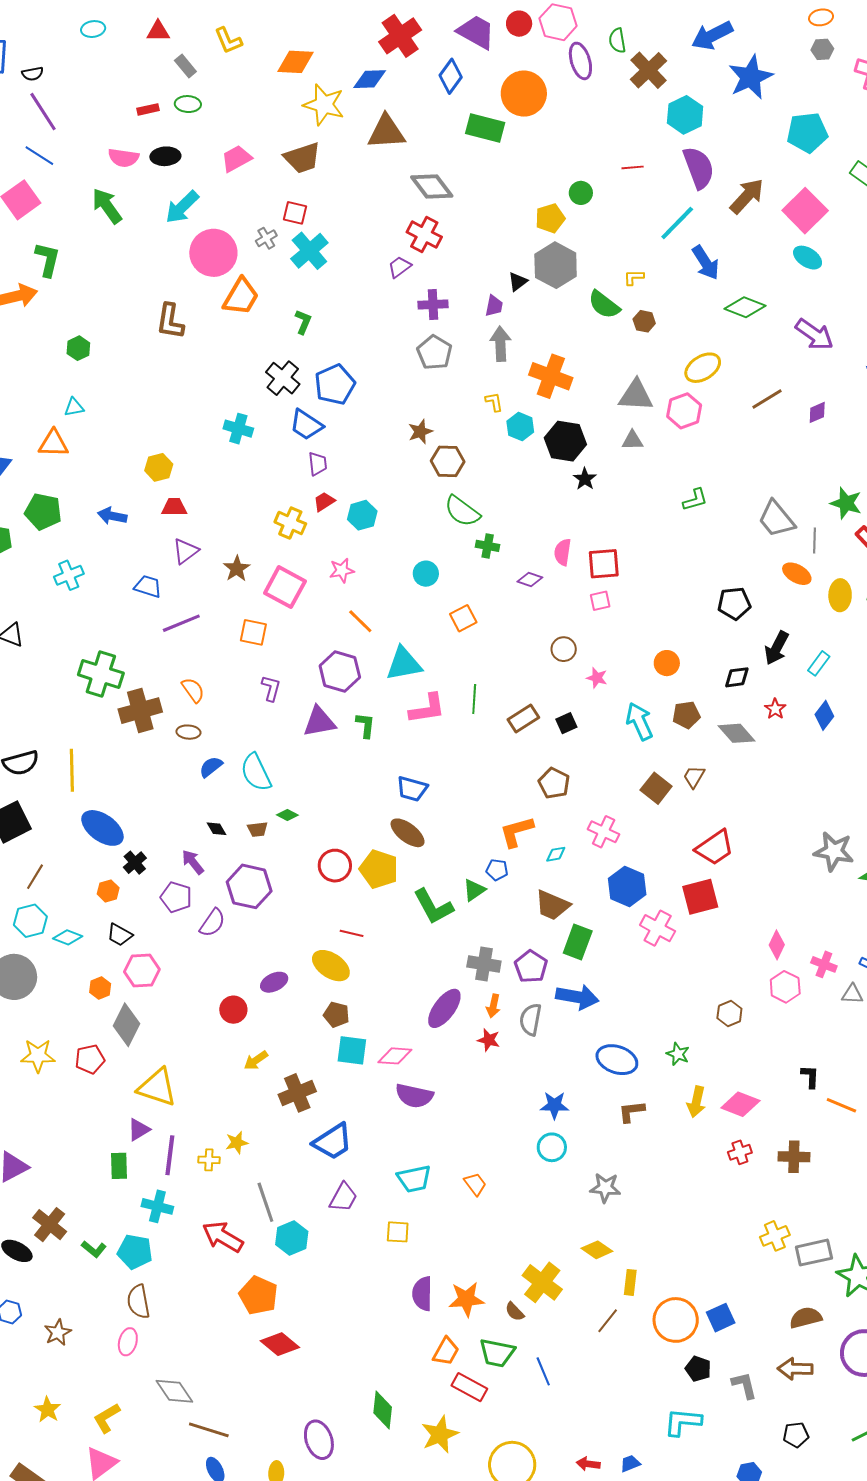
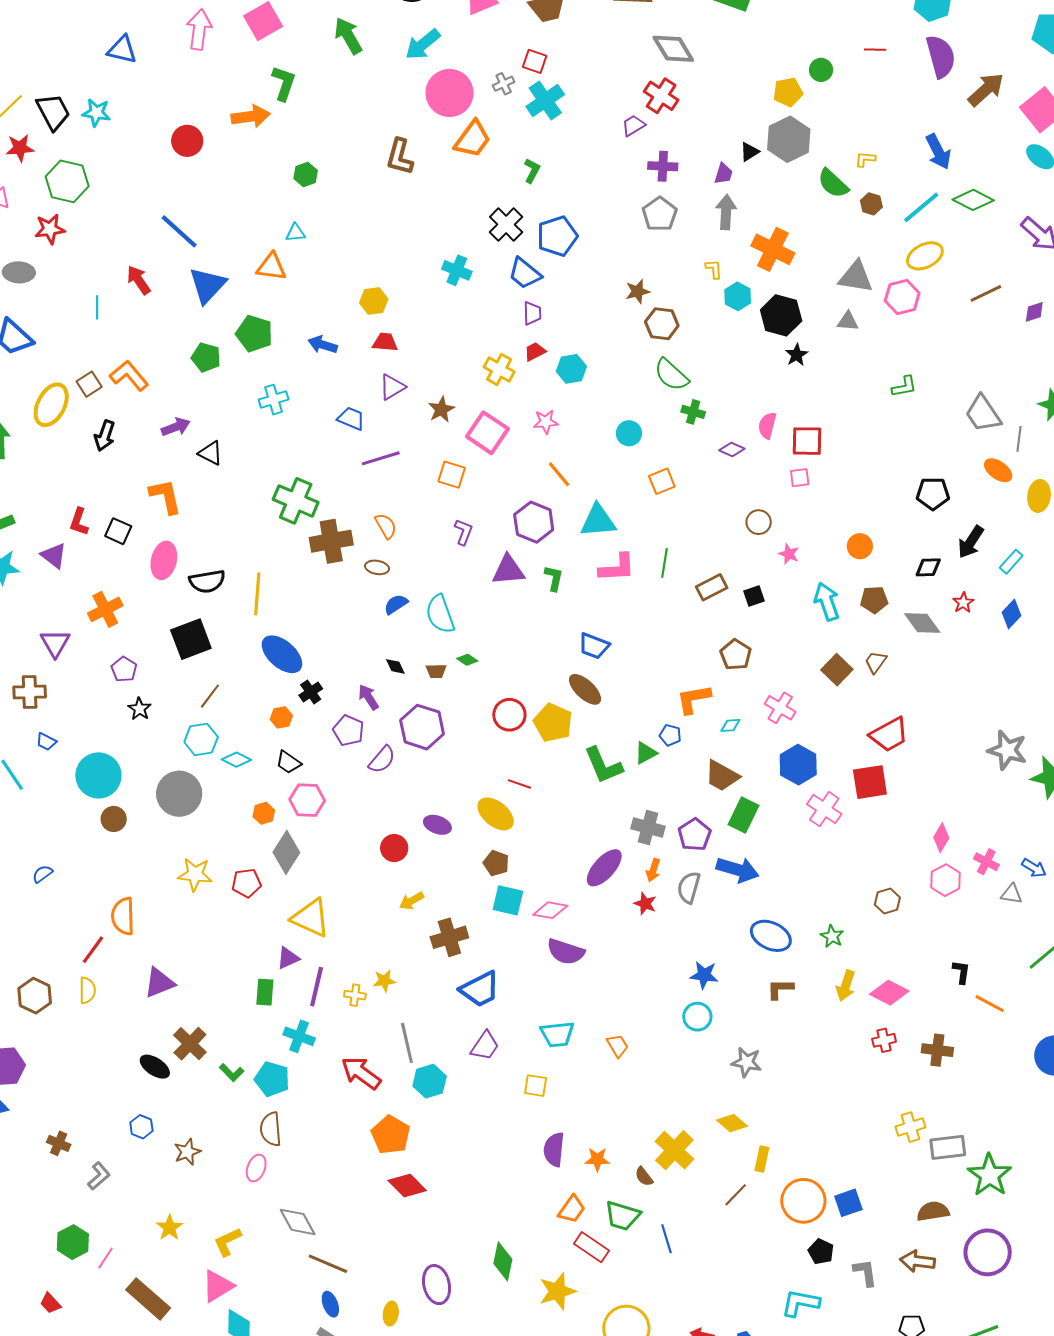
cyan line: (677, 223) -> (921, 207), moved
purple ellipse: (274, 982) -> (437, 825), turned 40
orange star: (466, 1299) -> (597, 1159), size x0.7

